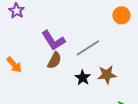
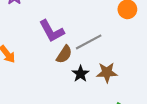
brown semicircle: (54, 60) -> (64, 54), moved

